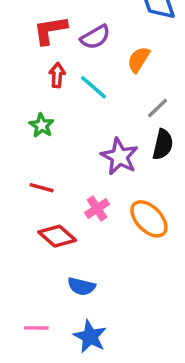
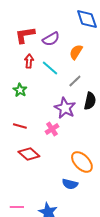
gray line: (158, 108) -> (75, 81), moved
pink cross: (97, 208) -> (52, 129), moved
orange ellipse: (149, 219) -> (82, 162), moved
blue semicircle: (81, 286) -> (70, 184), moved

